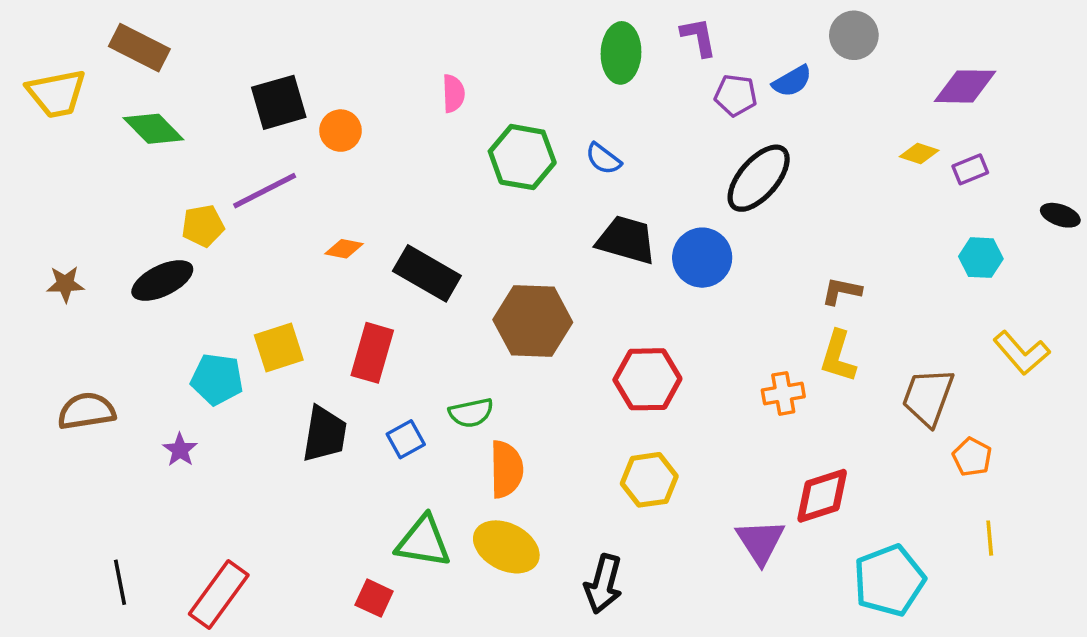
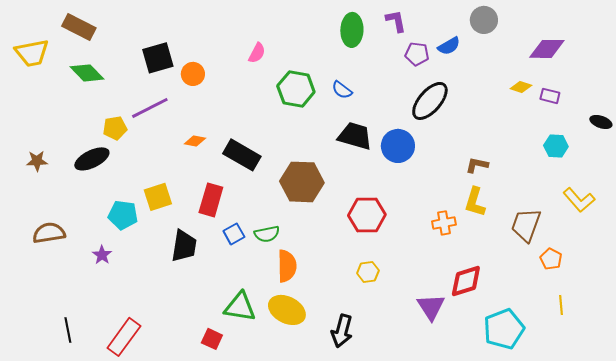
pink semicircle: (453, 93) -> (257, 53), turned 30
purple rectangle: (970, 169) -> (550, 96), turned 36
blue square: (406, 439) -> (234, 234), moved
yellow hexagon: (649, 480) -> (368, 272), size x0.7

